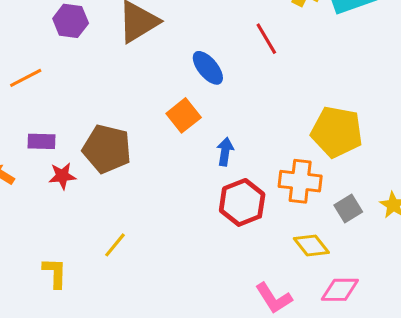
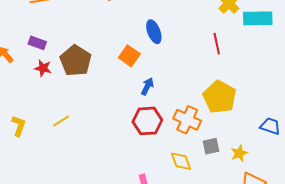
red line: (266, 39) -> (217, 44), moved
orange square: (184, 115) -> (129, 56), turned -35

